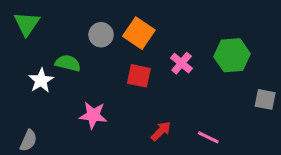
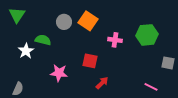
pink cross: (182, 63) -> (115, 40), turned -32
red square: (139, 76) -> (90, 61), moved
pink line: (208, 137) -> (151, 87), moved

